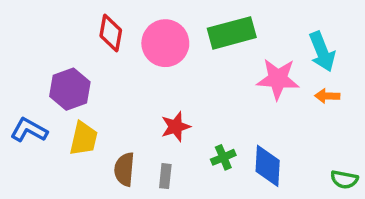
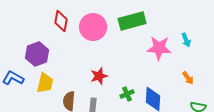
cyan arrow: (322, 52) -> (186, 40), moved, size x0.6
orange arrow: (327, 96) -> (188, 78), moved, turned -128

